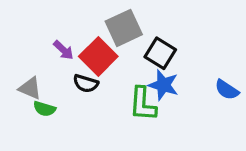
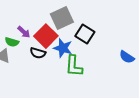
blue star: (163, 85) -> (63, 48), moved
green semicircle: (44, 109) -> (12, 42), moved

